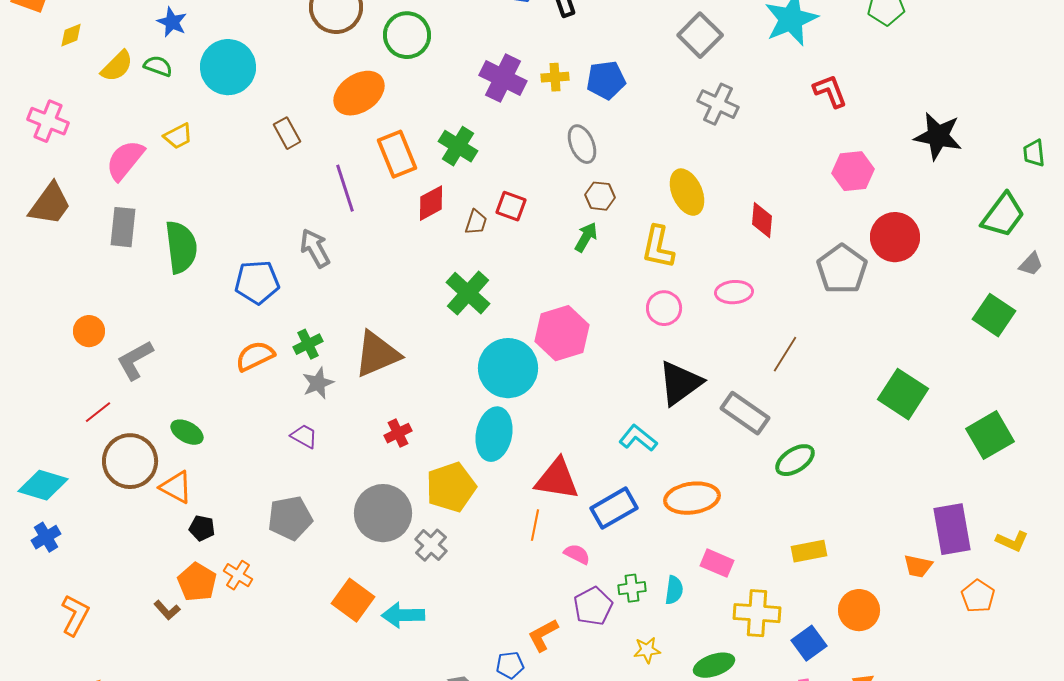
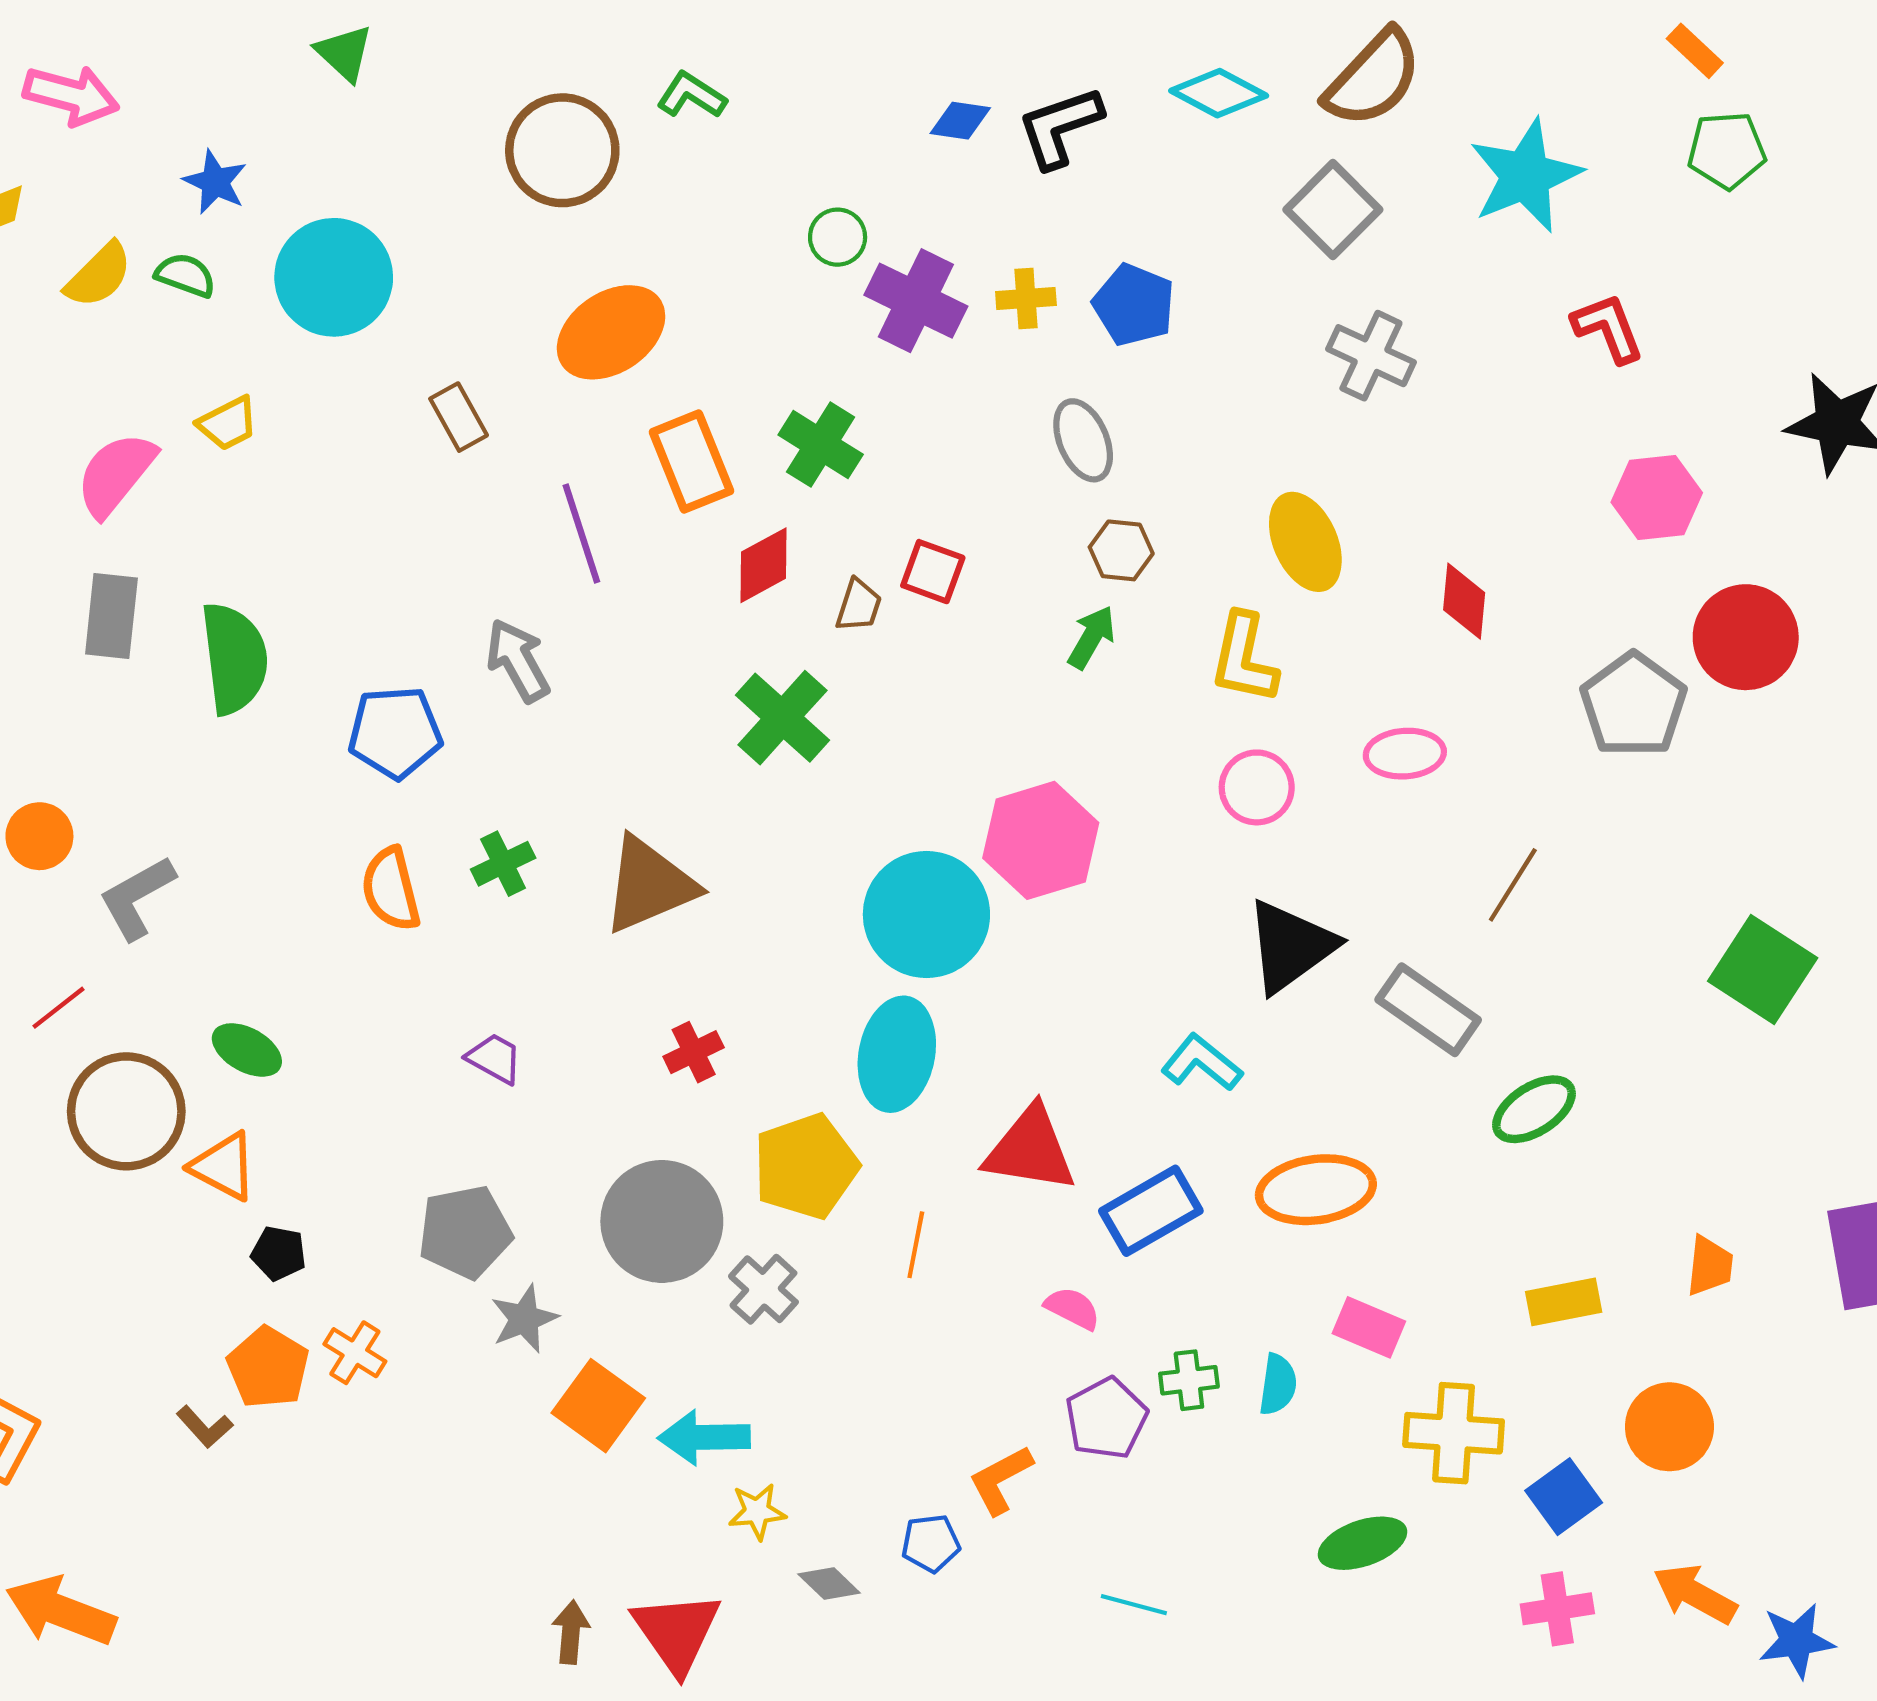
green circle: (407, 35) -> (838, 237), moved, size x0.6
blue pentagon: (606, 80) -> (1134, 305), turned 30
green cross: (468, 293) -> (782, 718), moved
orange semicircle: (255, 356) -> (391, 889), turned -78
gray star: (318, 383) -> (524, 1319), moved
orange line: (535, 525) -> (916, 1245), moved
orange trapezoid: (918, 566) -> (1710, 1266), moved, turned -96
yellow star: (647, 650) -> (757, 1511), moved

